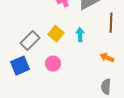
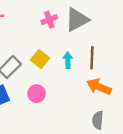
brown line: (111, 23) -> (92, 58), moved
orange arrow: (107, 58) -> (99, 87), size x1.5

